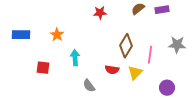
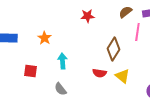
pink line: (150, 55) -> (137, 32), moved
yellow triangle: (135, 73) -> (122, 76), turned -35
gray semicircle: (89, 86) -> (60, 89), moved

